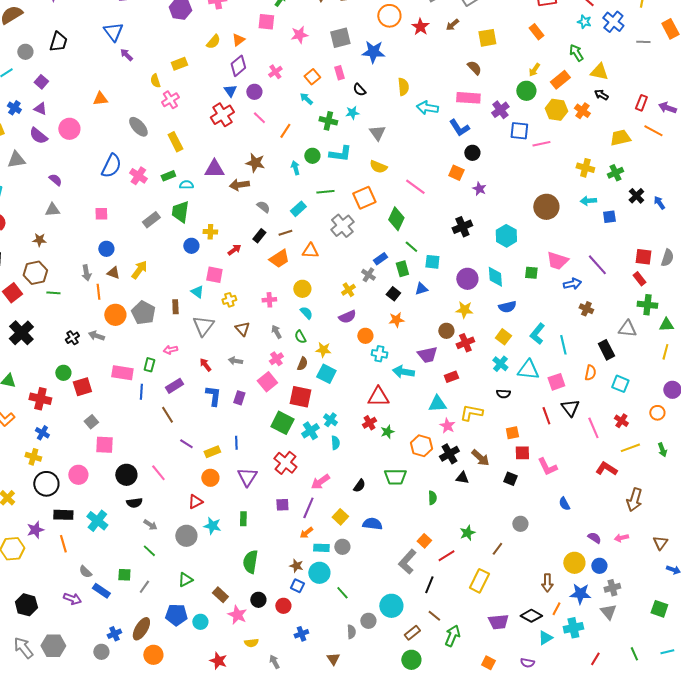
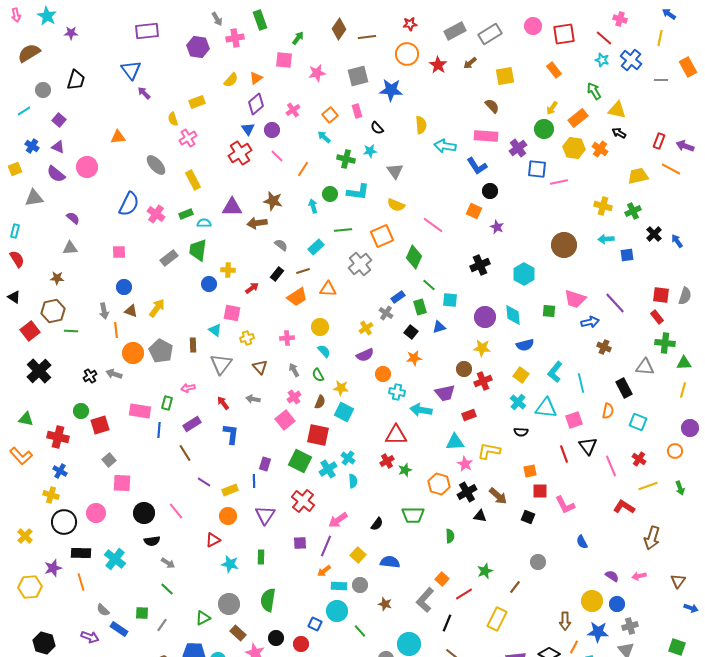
purple rectangle: (239, 398) -> (265, 464), moved
gray circle: (186, 536) -> (229, 604), moved
brown star: (296, 566) -> (385, 604), moved

